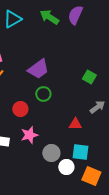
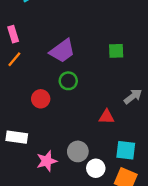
green square: (89, 77) -> (116, 51), moved, turned -32
pink star: (29, 135) -> (47, 161), moved
cyan square: (80, 152) -> (126, 150), moved

